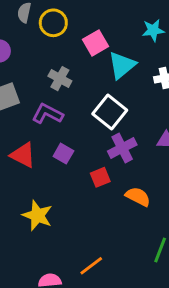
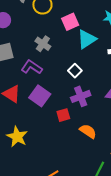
white square: (110, 112) -> (75, 71), size x0.6
purple square: (63, 154) -> (40, 96), size x1.5

